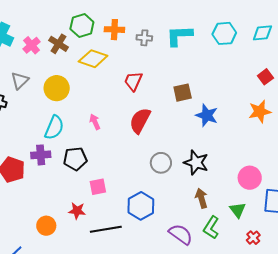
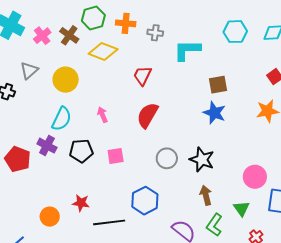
cyan L-shape: (179, 36) -> (187, 50), moved
brown square: (183, 93) -> (218, 85), moved
purple cross: (41, 155) -> (47, 146), turned 30
pink square: (98, 187) -> (116, 156), moved

